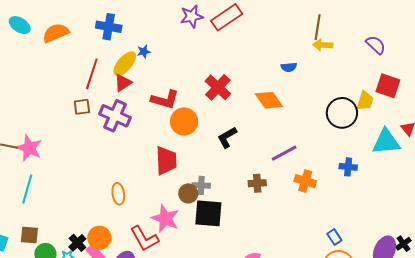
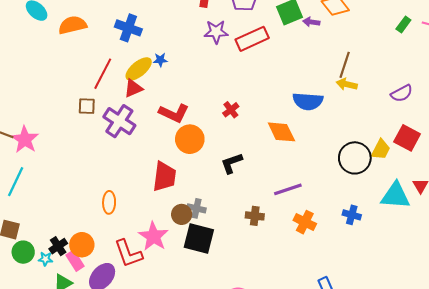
purple semicircle: (376, 45) -> (402, 93), turned 100
blue semicircle: (289, 67) -> (308, 101), size x1.8
red cross: (218, 87) -> (231, 110), size x0.6

